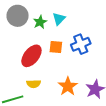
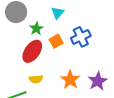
green star: (40, 22) -> (36, 29), moved
orange square: (56, 47) -> (56, 41), turned -32

